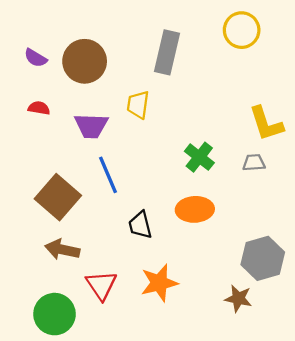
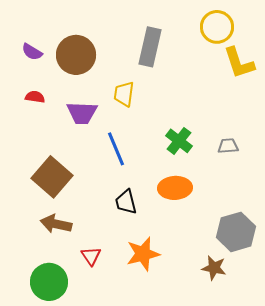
yellow L-shape: (266, 124) -> (239, 63), moved
blue line: (108, 175) -> (116, 149), moved
red triangle: (101, 285) -> (91, 256), size x0.7

